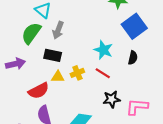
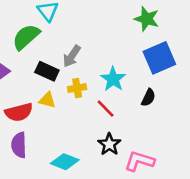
gray arrow: (58, 30) -> (72, 56), moved
yellow cross: (77, 73) -> (77, 88), moved
black star: (112, 99) -> (109, 144), turned 30

